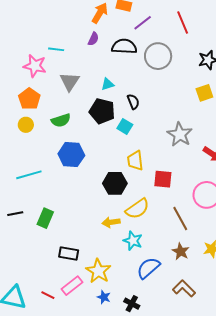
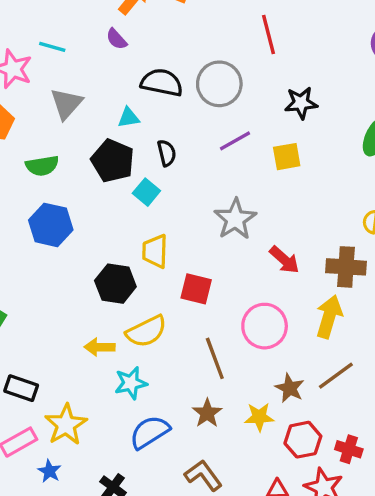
purple line: (143, 23) -> (235, 141), moved
purple semicircle: (93, 39) -> (116, 39), turned 104
black semicircle: (124, 46) -> (162, 82), moved
cyan star: (133, 241) -> (131, 383), turned 30
blue star: (104, 297) -> (49, 471), moved

